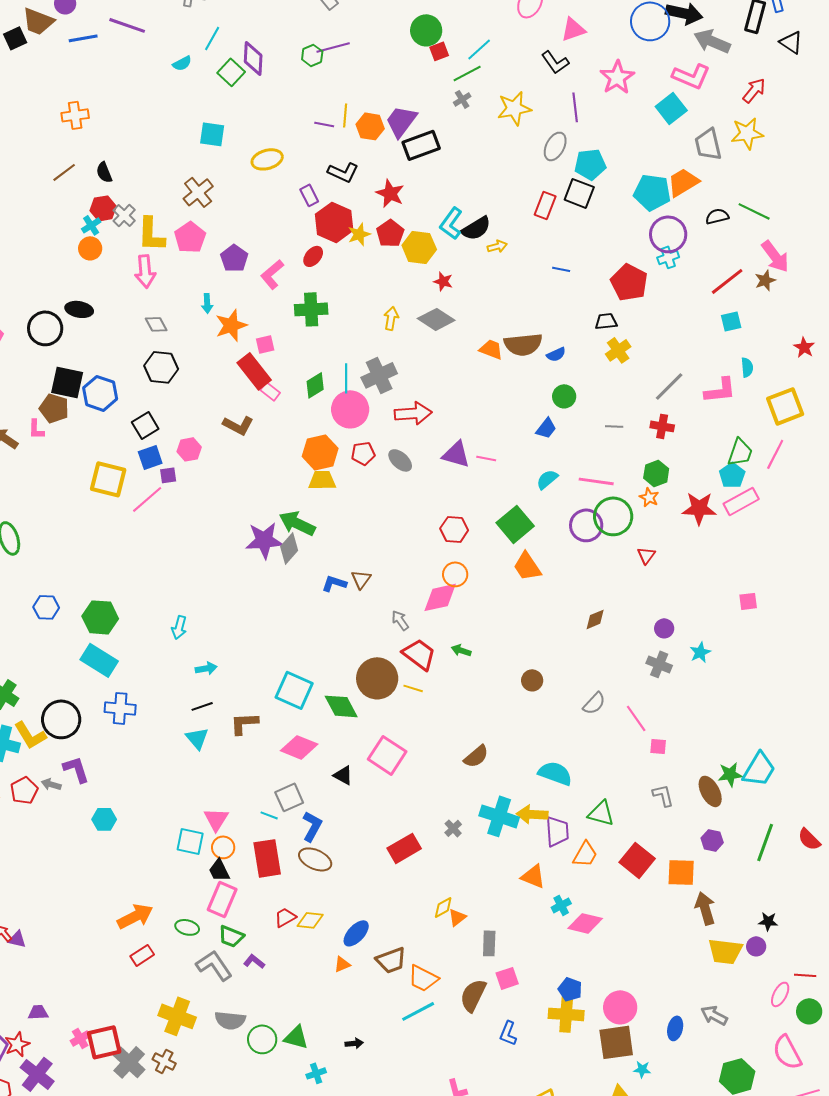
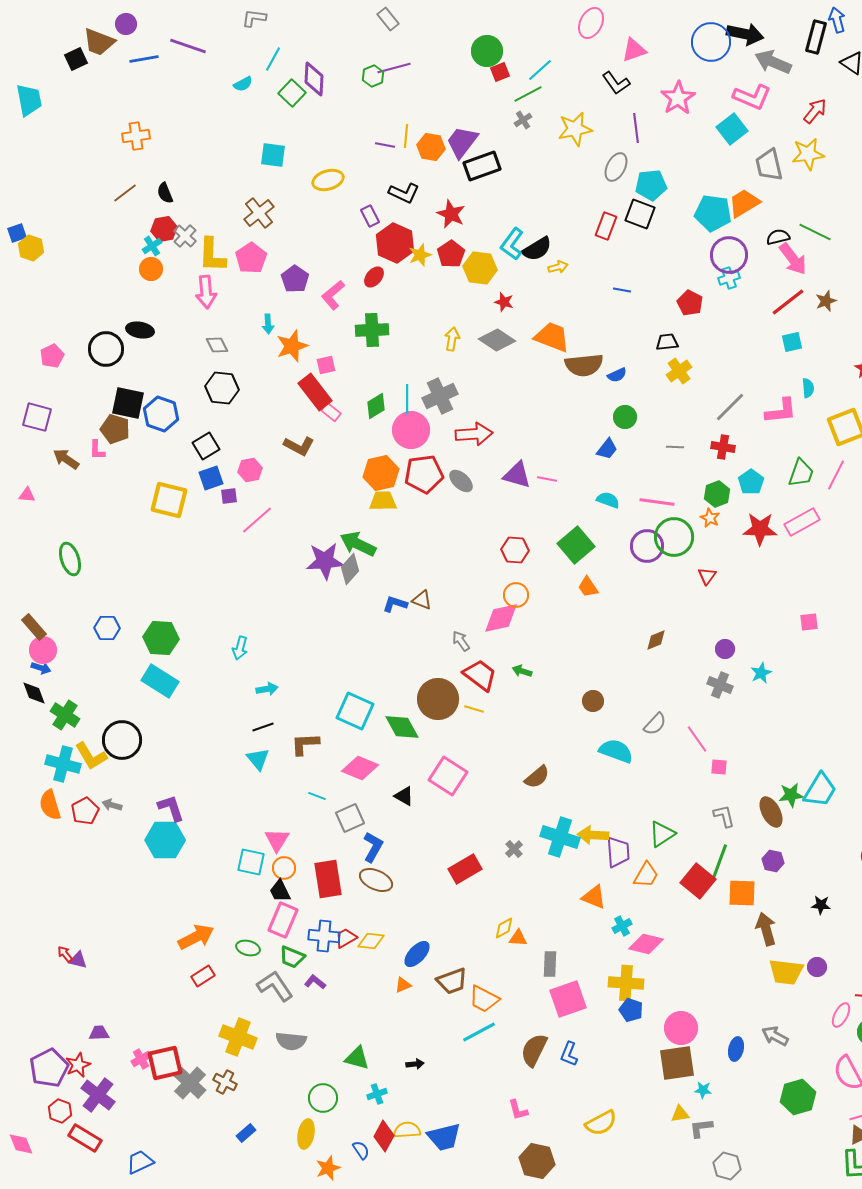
pink arrow: (775, 256) -> (793, 259), moved
red pentagon: (629, 282) -> (690, 303), size x0.7
orange trapezoid: (491, 349) -> (552, 337), moved, size x1.5
red pentagon: (363, 453) -> (424, 474), size x1.6
cyan pentagon: (732, 475) -> (751, 482), moved
cyan semicircle: (547, 479) -> (608, 500), turned 60
pink line: (147, 499) -> (257, 520), moved
orange trapezoid: (527, 566) -> (588, 587), size x0.7
brown triangle: (361, 579) -> (422, 600), turned -45
blue cross: (120, 708) -> (324, 936), moved
purple L-shape: (76, 769) -> (171, 808), moved
cyan semicircle: (555, 773) -> (616, 751), moved
green triangle: (601, 813) -> (662, 834), turned -48
cyan line: (269, 815) -> (317, 796), moved
cyan hexagon: (104, 819) -> (165, 840), size x1.6
green line: (765, 842) -> (719, 863), moved
orange triangle: (457, 917) -> (518, 938), turned 42
black star: (768, 921) -> (821, 905), moved
pink square: (507, 978) -> (568, 999), size x1.6
brown semicircle: (473, 995) -> (534, 1050), moved
yellow cross: (566, 1014) -> (626, 983), moved
green circle: (262, 1039) -> (323, 1098), moved

